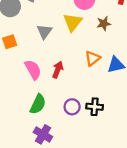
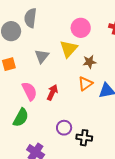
brown star: (104, 24) -> (89, 62), moved
green semicircle: (38, 104) -> (21, 118), moved
black cross: (95, 107) -> (84, 138), moved

